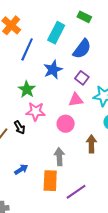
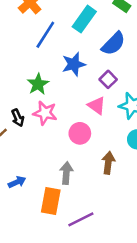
pink triangle: (76, 100) -> (97, 106), turned 35
black arrow: (20, 127) -> (18, 118), moved

